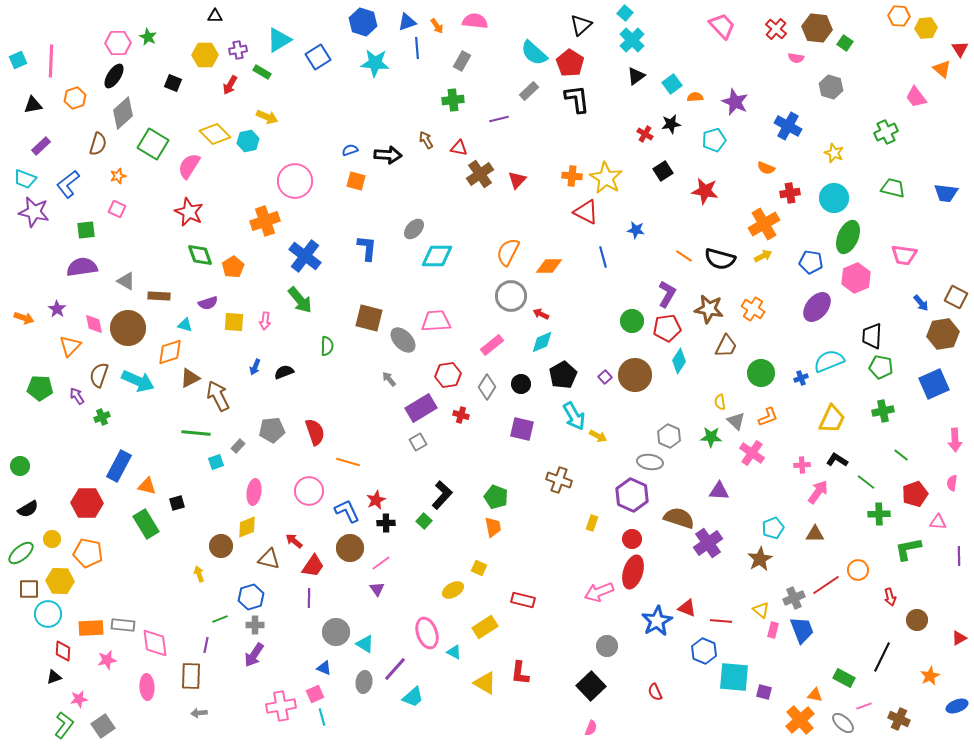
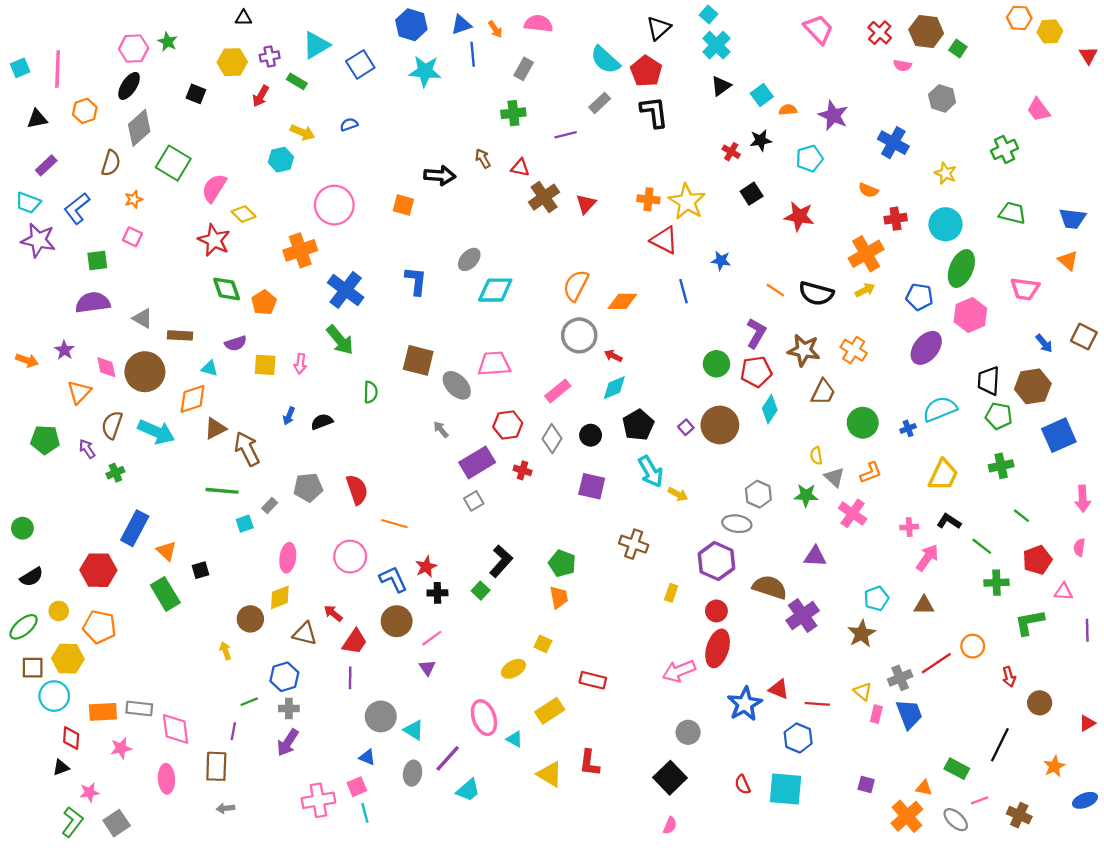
orange triangle: (942, 69) -> (1068, 261), moved
yellow diamond: (215, 134) -> (244, 214), moved, size x0.7
blue semicircle: (350, 150) -> (349, 124), moved
brown hexagon: (943, 334) -> (1033, 386), moved
orange triangle: (147, 486) -> (166, 551), turned 30
cyan square: (734, 677) -> (786, 789), moved

